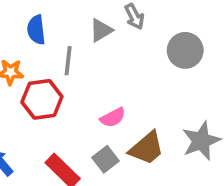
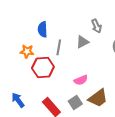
gray triangle: (101, 30) -> (82, 42), moved

